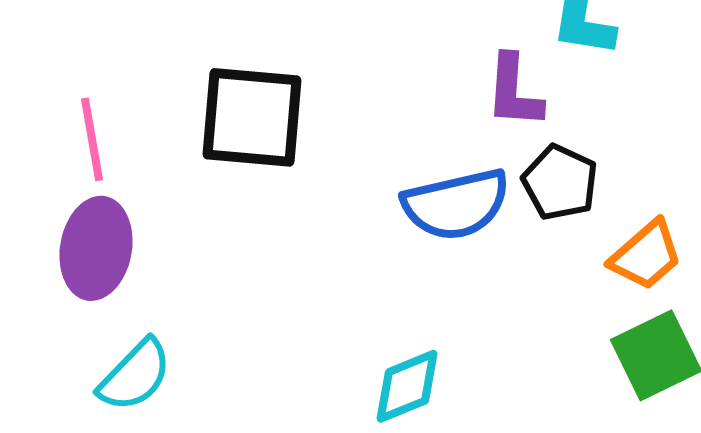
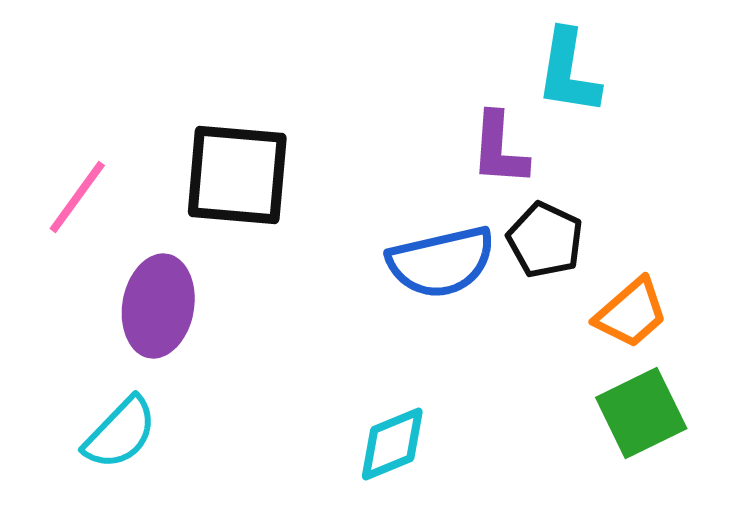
pink line: (92, 139) -> (77, 197), turned 46
purple ellipse: (96, 248) -> (158, 306), moved

